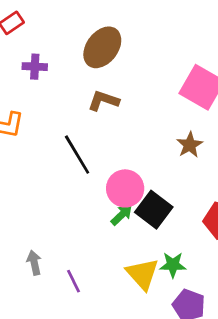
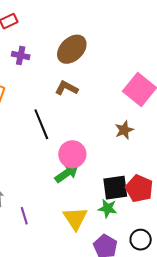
black square: (154, 210) -> (115, 188), moved, turned 36
green arrow: (122, 215) -> (67, 173), size x1.4
green star: (173, 265) -> (108, 208), moved

